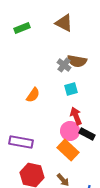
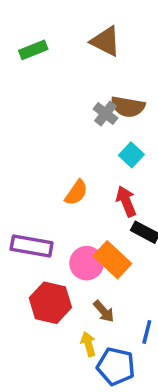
cyan square: (71, 89) -> (131, 155), moved, turned -32
orange semicircle: (33, 95) -> (76, 193), moved
pink circle: (70, 131) -> (87, 263), moved

